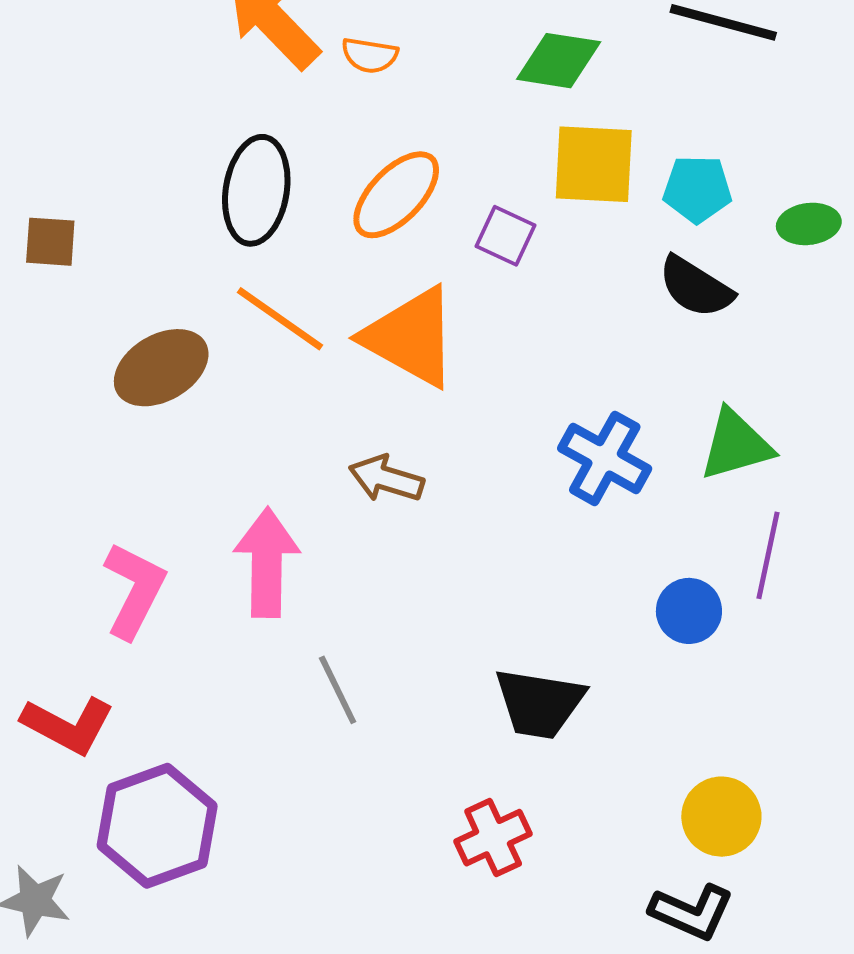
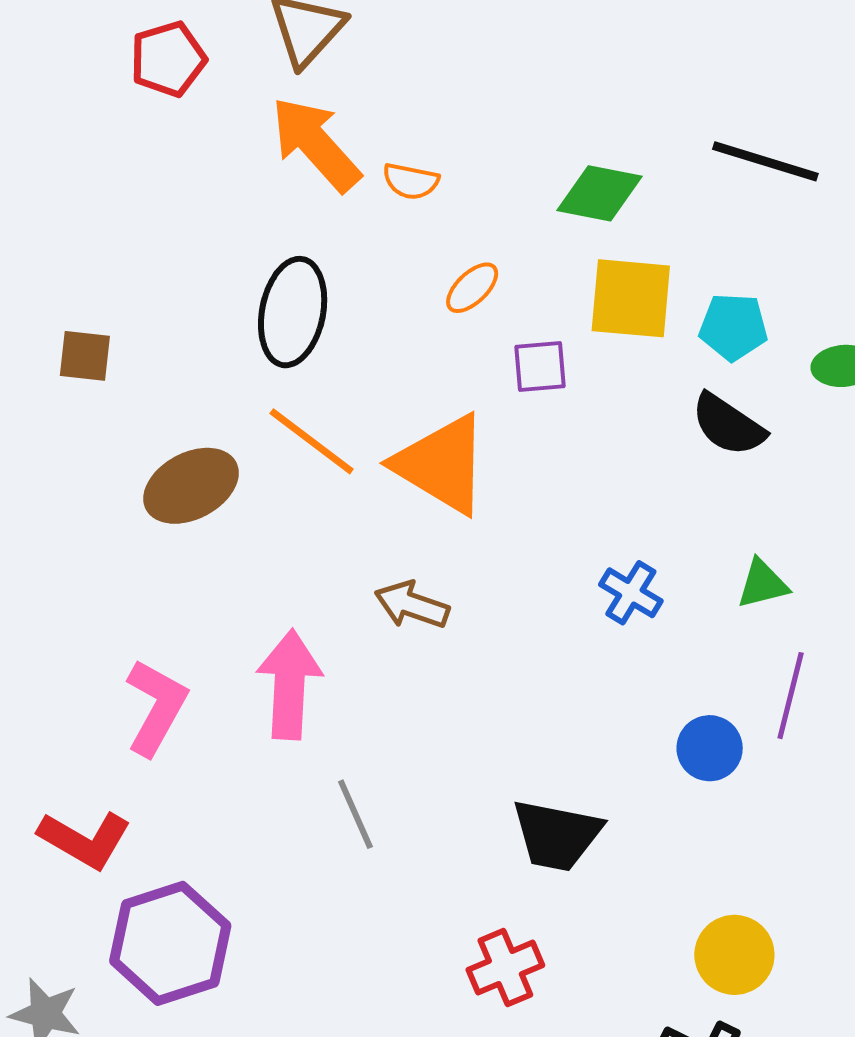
orange ellipse: (396, 195) -> (472, 288), moved, size x0.6
purple square: (506, 236) -> (540, 367), turned -32
green triangle: (736, 445) -> (763, 584), size x0.7
blue cross: (605, 458) -> (631, 593), size x0.7

